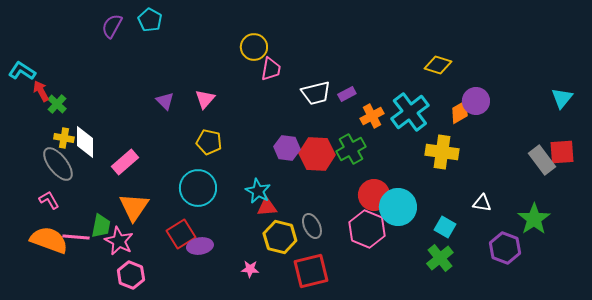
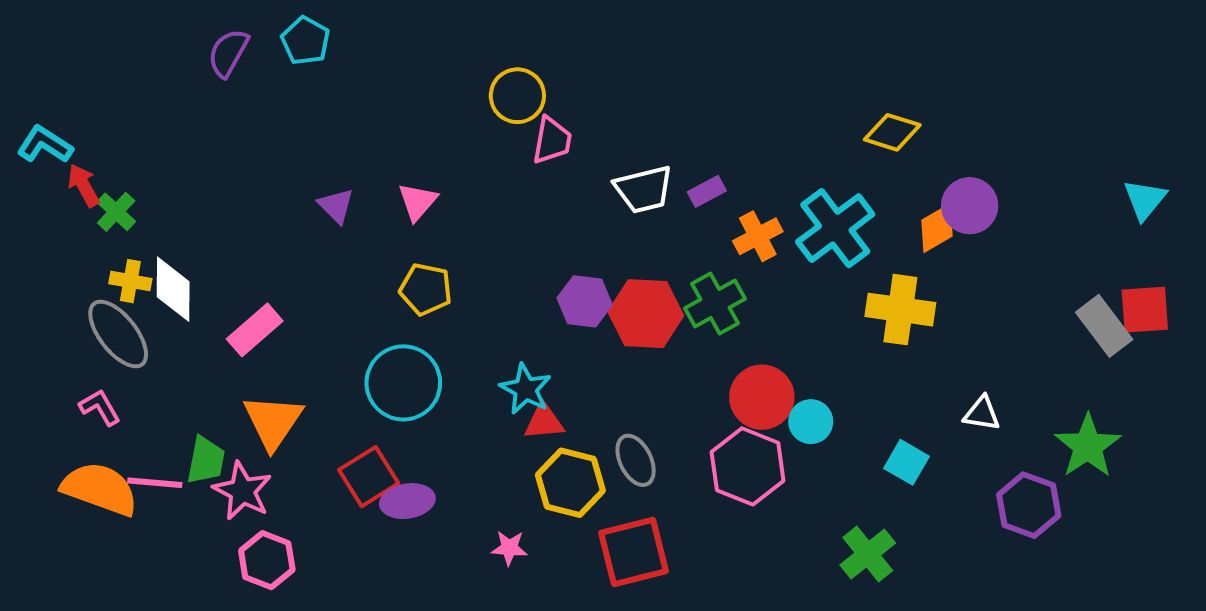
cyan circle: (398, 207) -> (811, 422), size x0.6
green cross: (440, 258) -> (868, 554), moved

